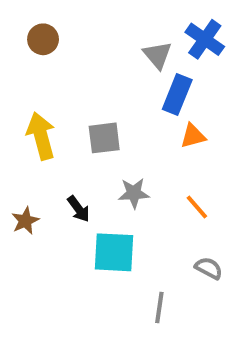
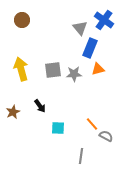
gray star: (134, 193) -> (74, 74), moved
orange line: (197, 207) -> (92, 124), moved
cyan square: (114, 252) -> (58, 128), size x0.6

